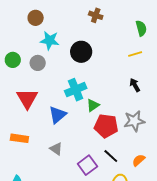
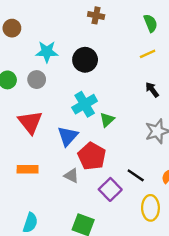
brown circle: (36, 18) -> (12, 28), moved
red pentagon: (106, 126) -> (92, 156), moved, turned 30

